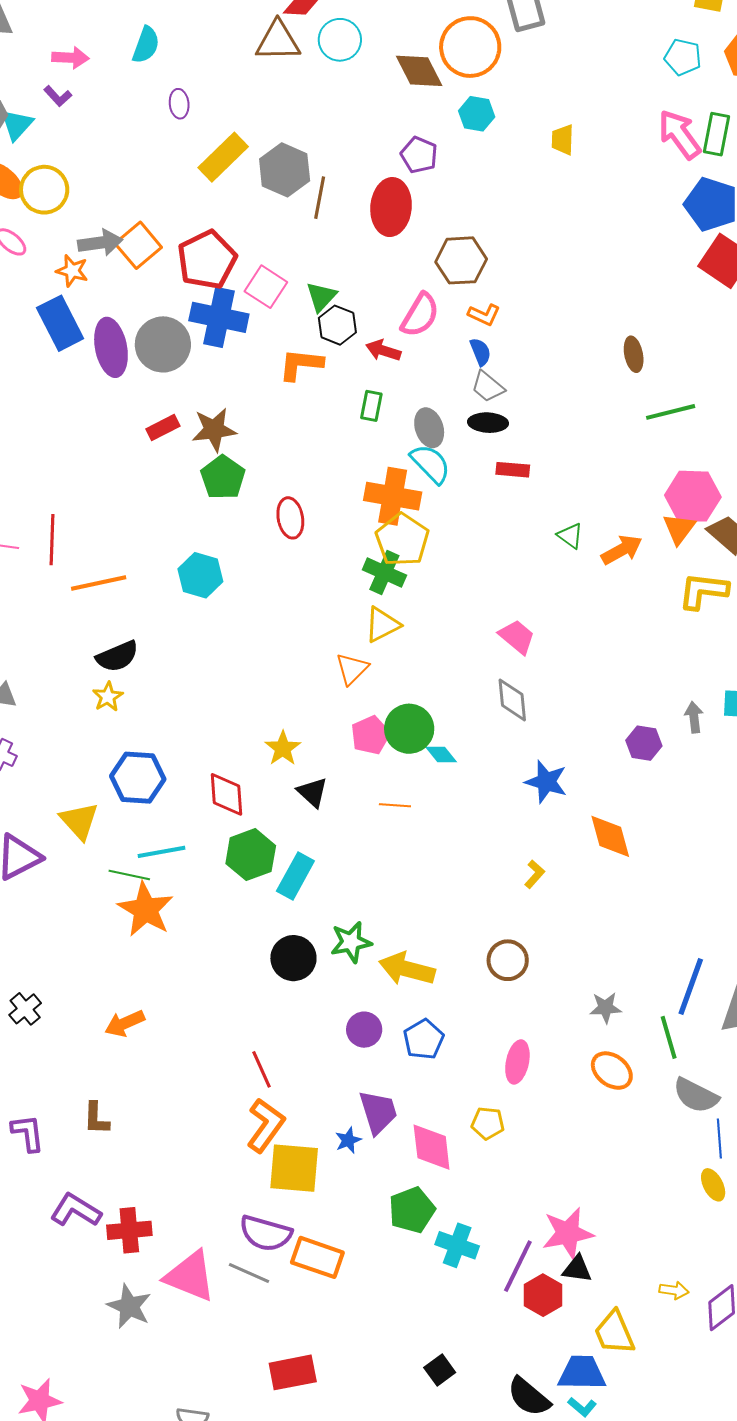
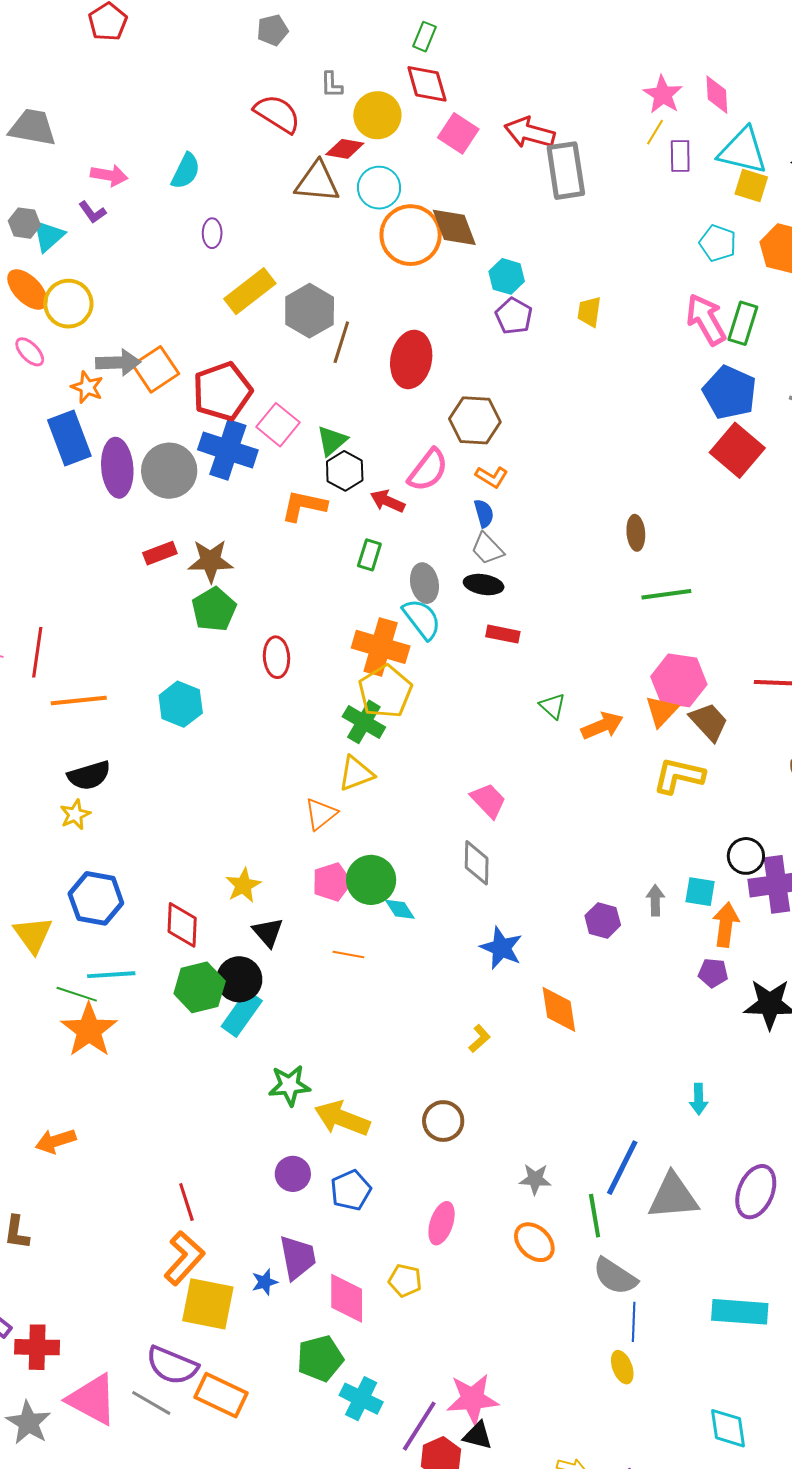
orange circle: (470, 47) -> (411, 235), moved
purple pentagon: (419, 155) -> (514, 316), moved
black circle: (293, 958) -> (239, 979), moved

